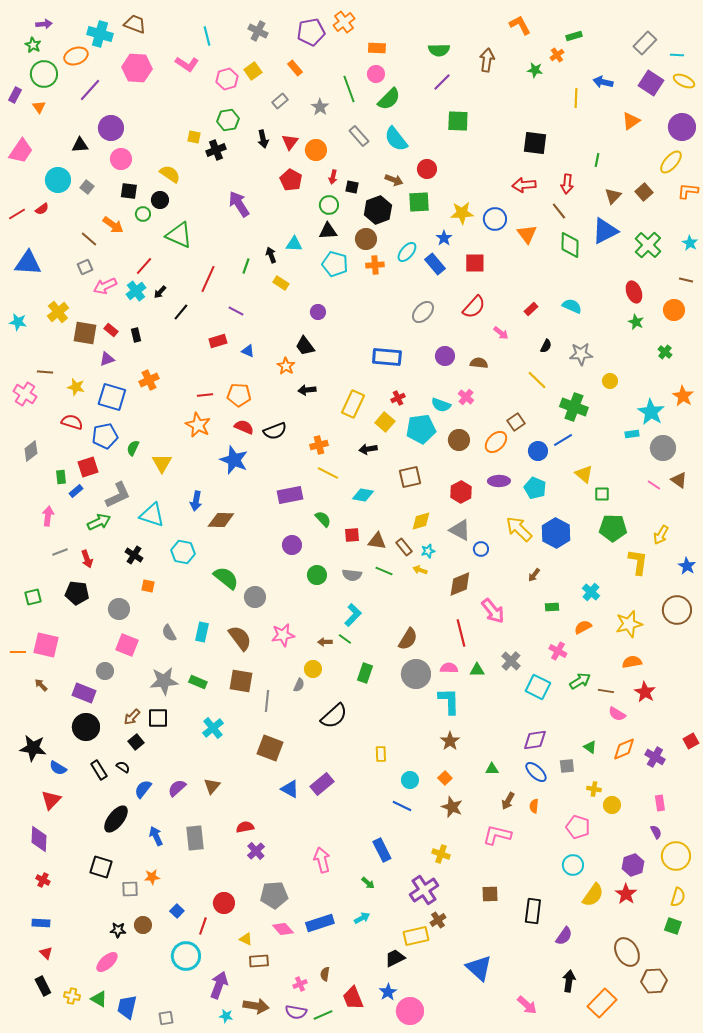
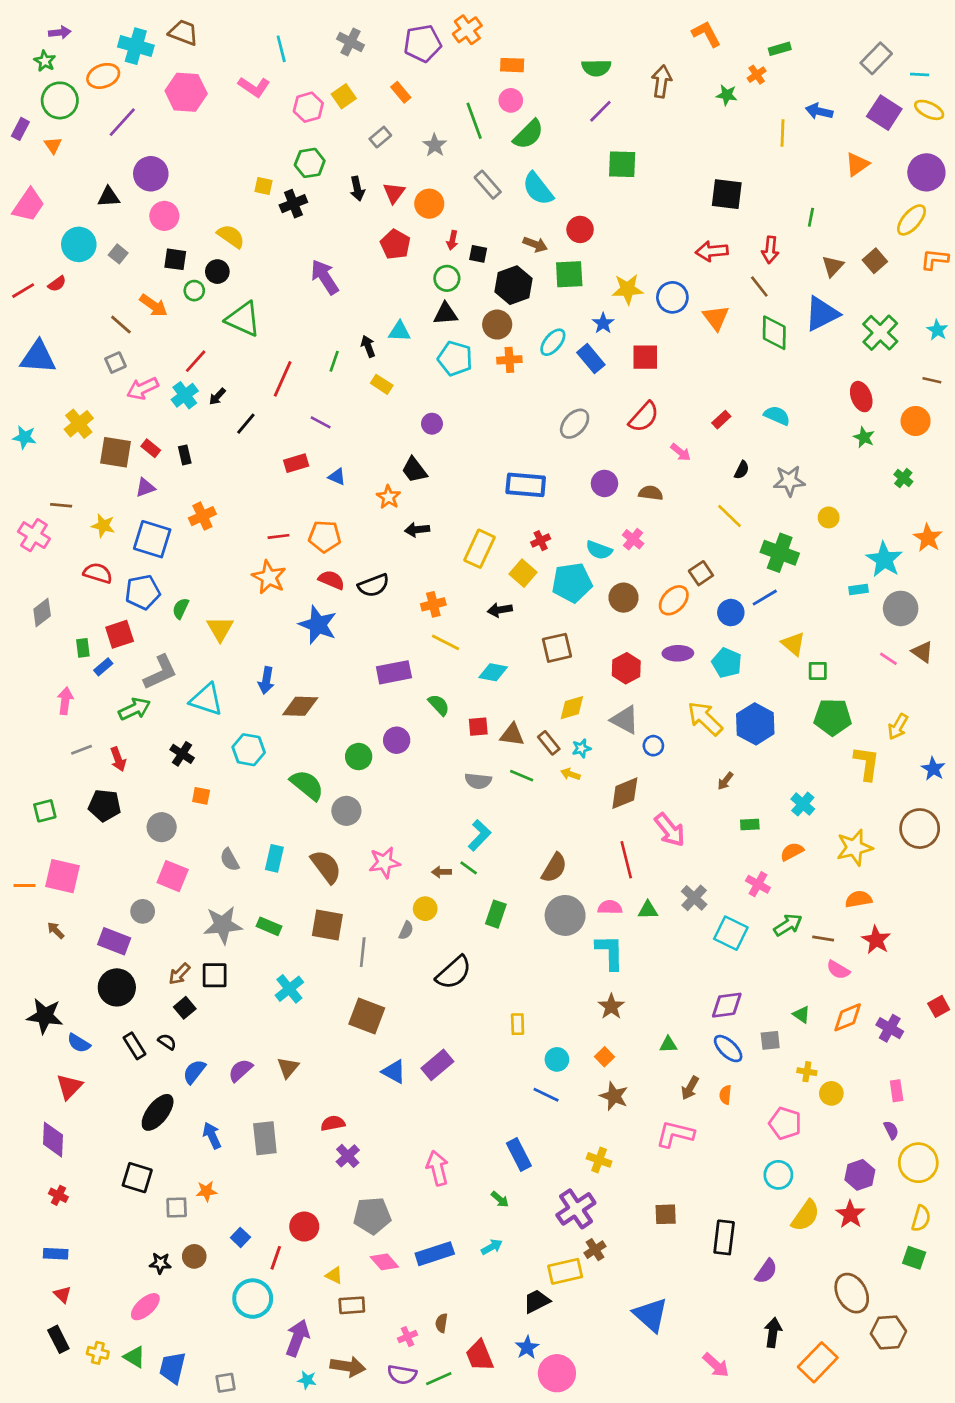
green circle: (317, 575) -> (359, 757), moved

